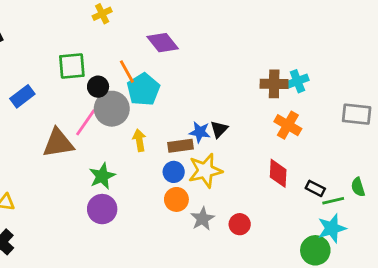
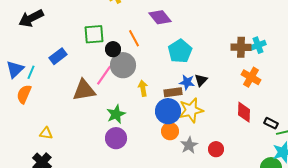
cyan pentagon: (143, 89) -> (180, 51), moved
blue circle: (174, 172) -> (168, 111), size x1.6

